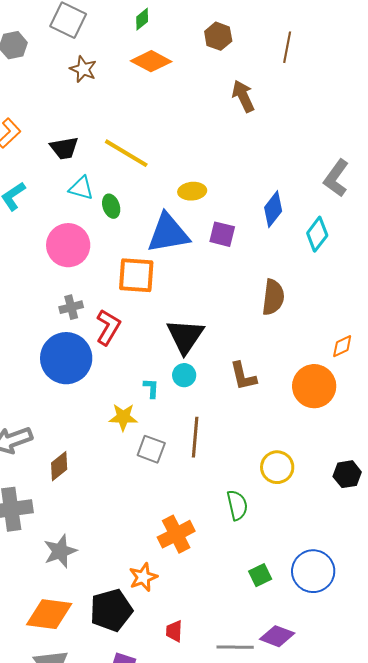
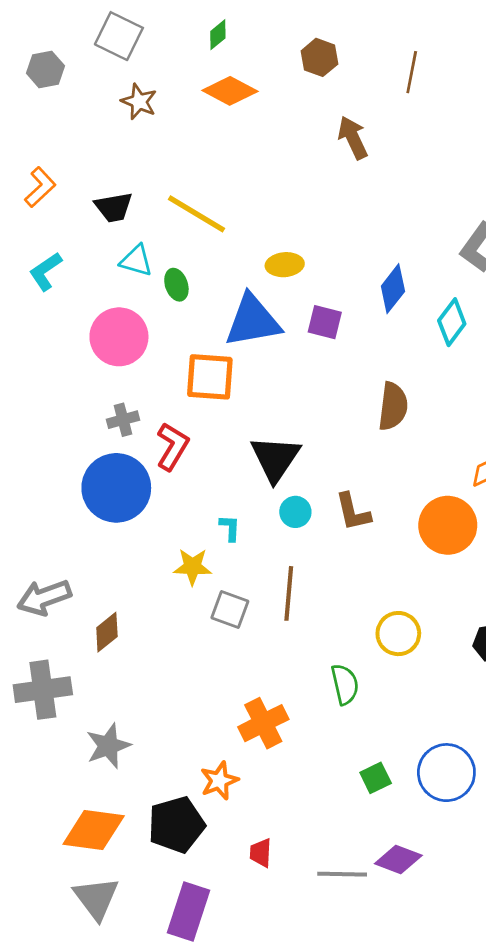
cyan circle: (184, 375) -> (295, 512), moved

